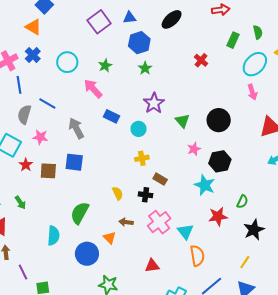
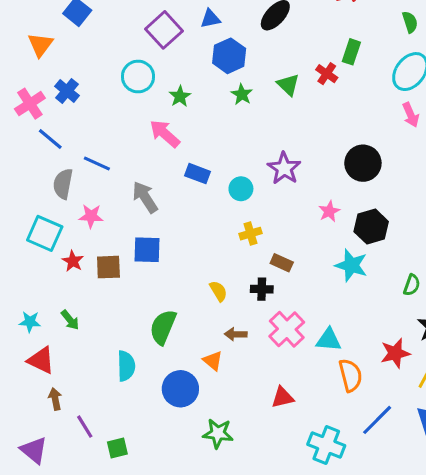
orange triangle: (33, 27) -> (40, 45), moved, turned 42
green rectangle: (233, 40) -> (351, 52), moved
cyan circle: (67, 62) -> (138, 77), moved
blue line: (19, 85) -> (50, 139), turned -36
purple star: (154, 103) -> (284, 168), moved
green triangle: (182, 121) -> (288, 85), moved
red star: (218, 216) -> (395, 353), moved
cyan triangle: (185, 232) -> (329, 340), turned -42

